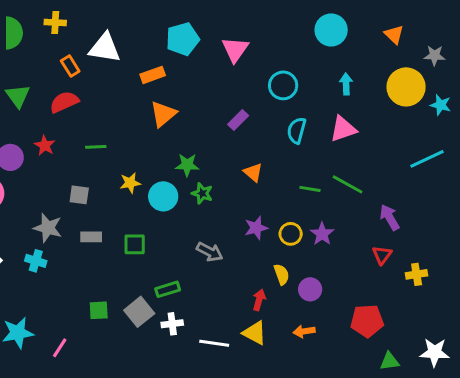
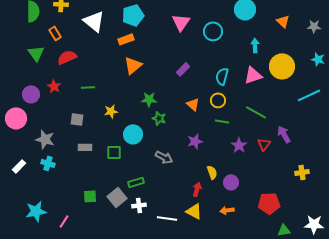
orange triangle: (394, 34) -> (283, 21), moved
cyan pentagon: (183, 39) -> (133, 15), moved
white triangle: (105, 48) -> (94, 21), turned 30
orange rectangle: (70, 66) -> (55, 33), moved
cyan circle: (283, 85) -> (213, 31), moved
yellow circle: (406, 87) -> (282, 66), moved
green line: (310, 189) -> (222, 121), moved
cyan circle: (163, 196) -> (133, 134), moved
gray star: (48, 228) -> (45, 139), moved
yellow circle: (291, 234) -> (218, 100), moved
red triangle: (382, 255) -> (264, 144), moved

